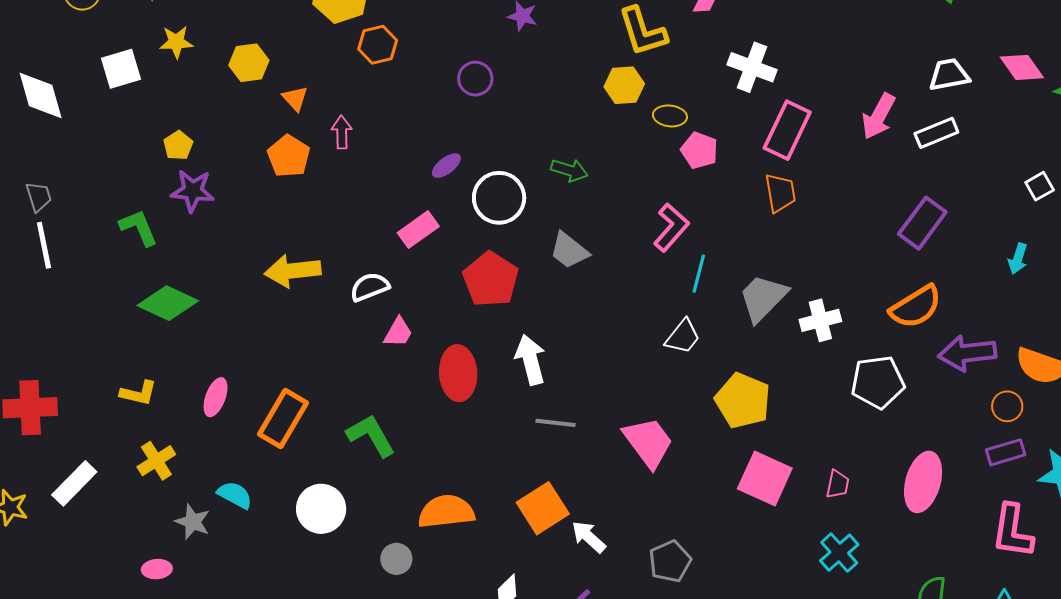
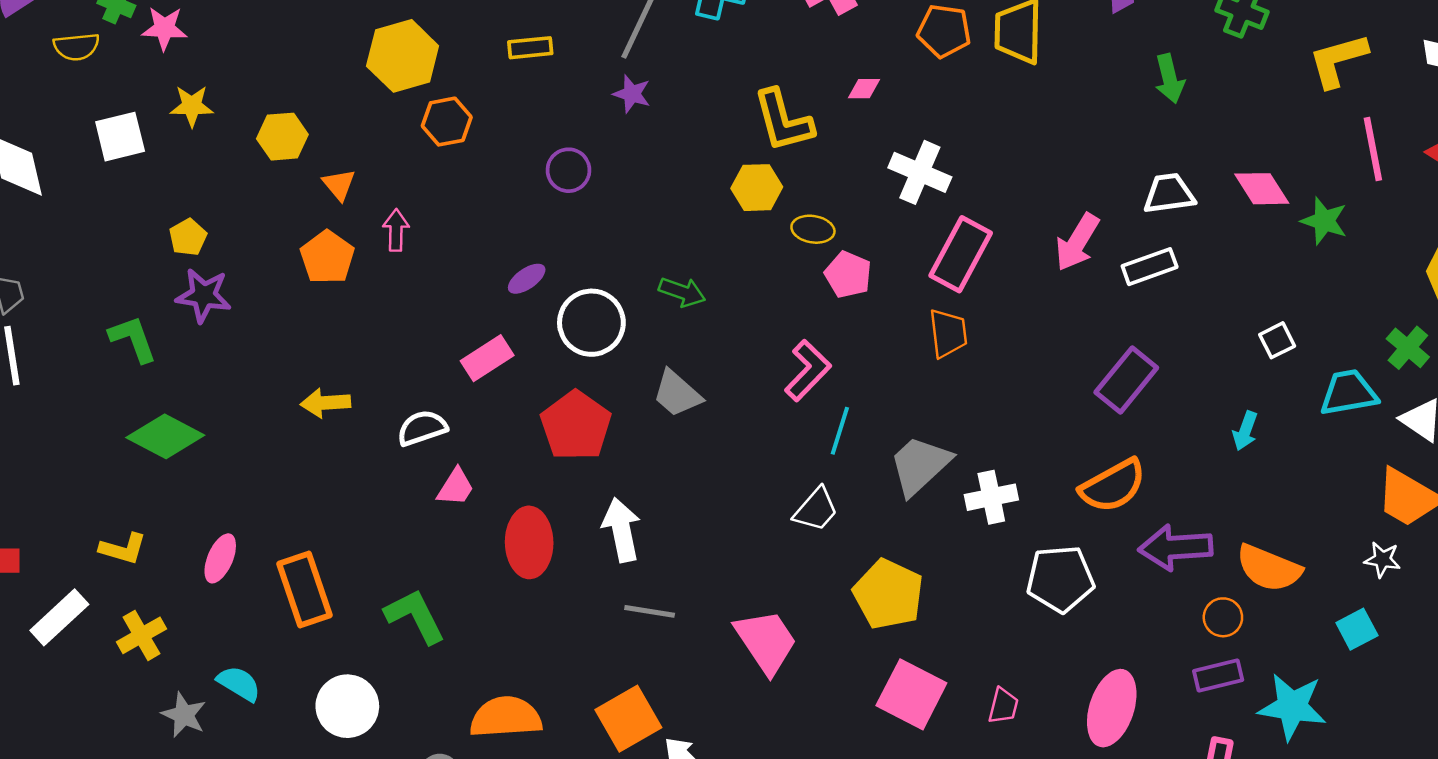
yellow arrow: (293, 271) -> (326, 403), size x0.7
orange rectangle: (283, 419) -> (305, 589), turned -52
white rectangle: (74, 483) -> (59, 617), moved

